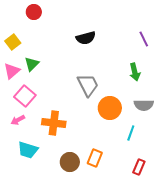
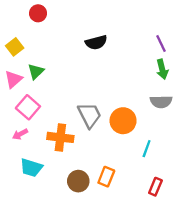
green arrow: (135, 72) -> (162, 69), moved
gray trapezoid: (88, 85) -> (89, 115), moved
gray semicircle: (144, 105) -> (161, 102), moved

